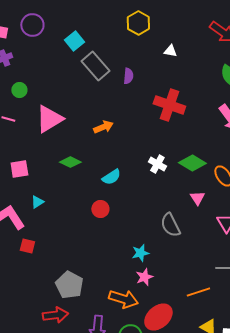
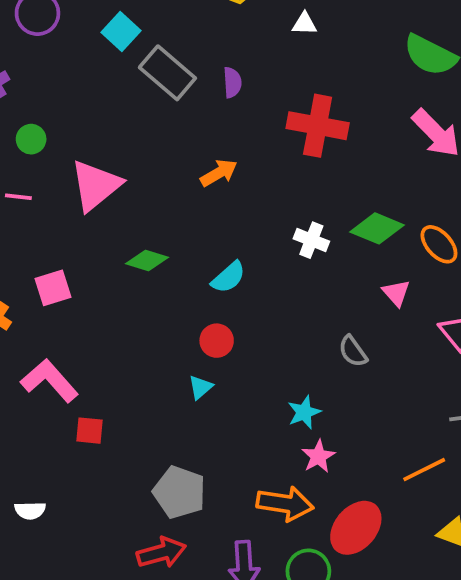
orange arrow: (103, 127) -> (219, 173), moved
cyan triangle: (37, 202) -> (200, 387), moved
gray semicircle: (170, 225) -> (353, 351), size x0.7

